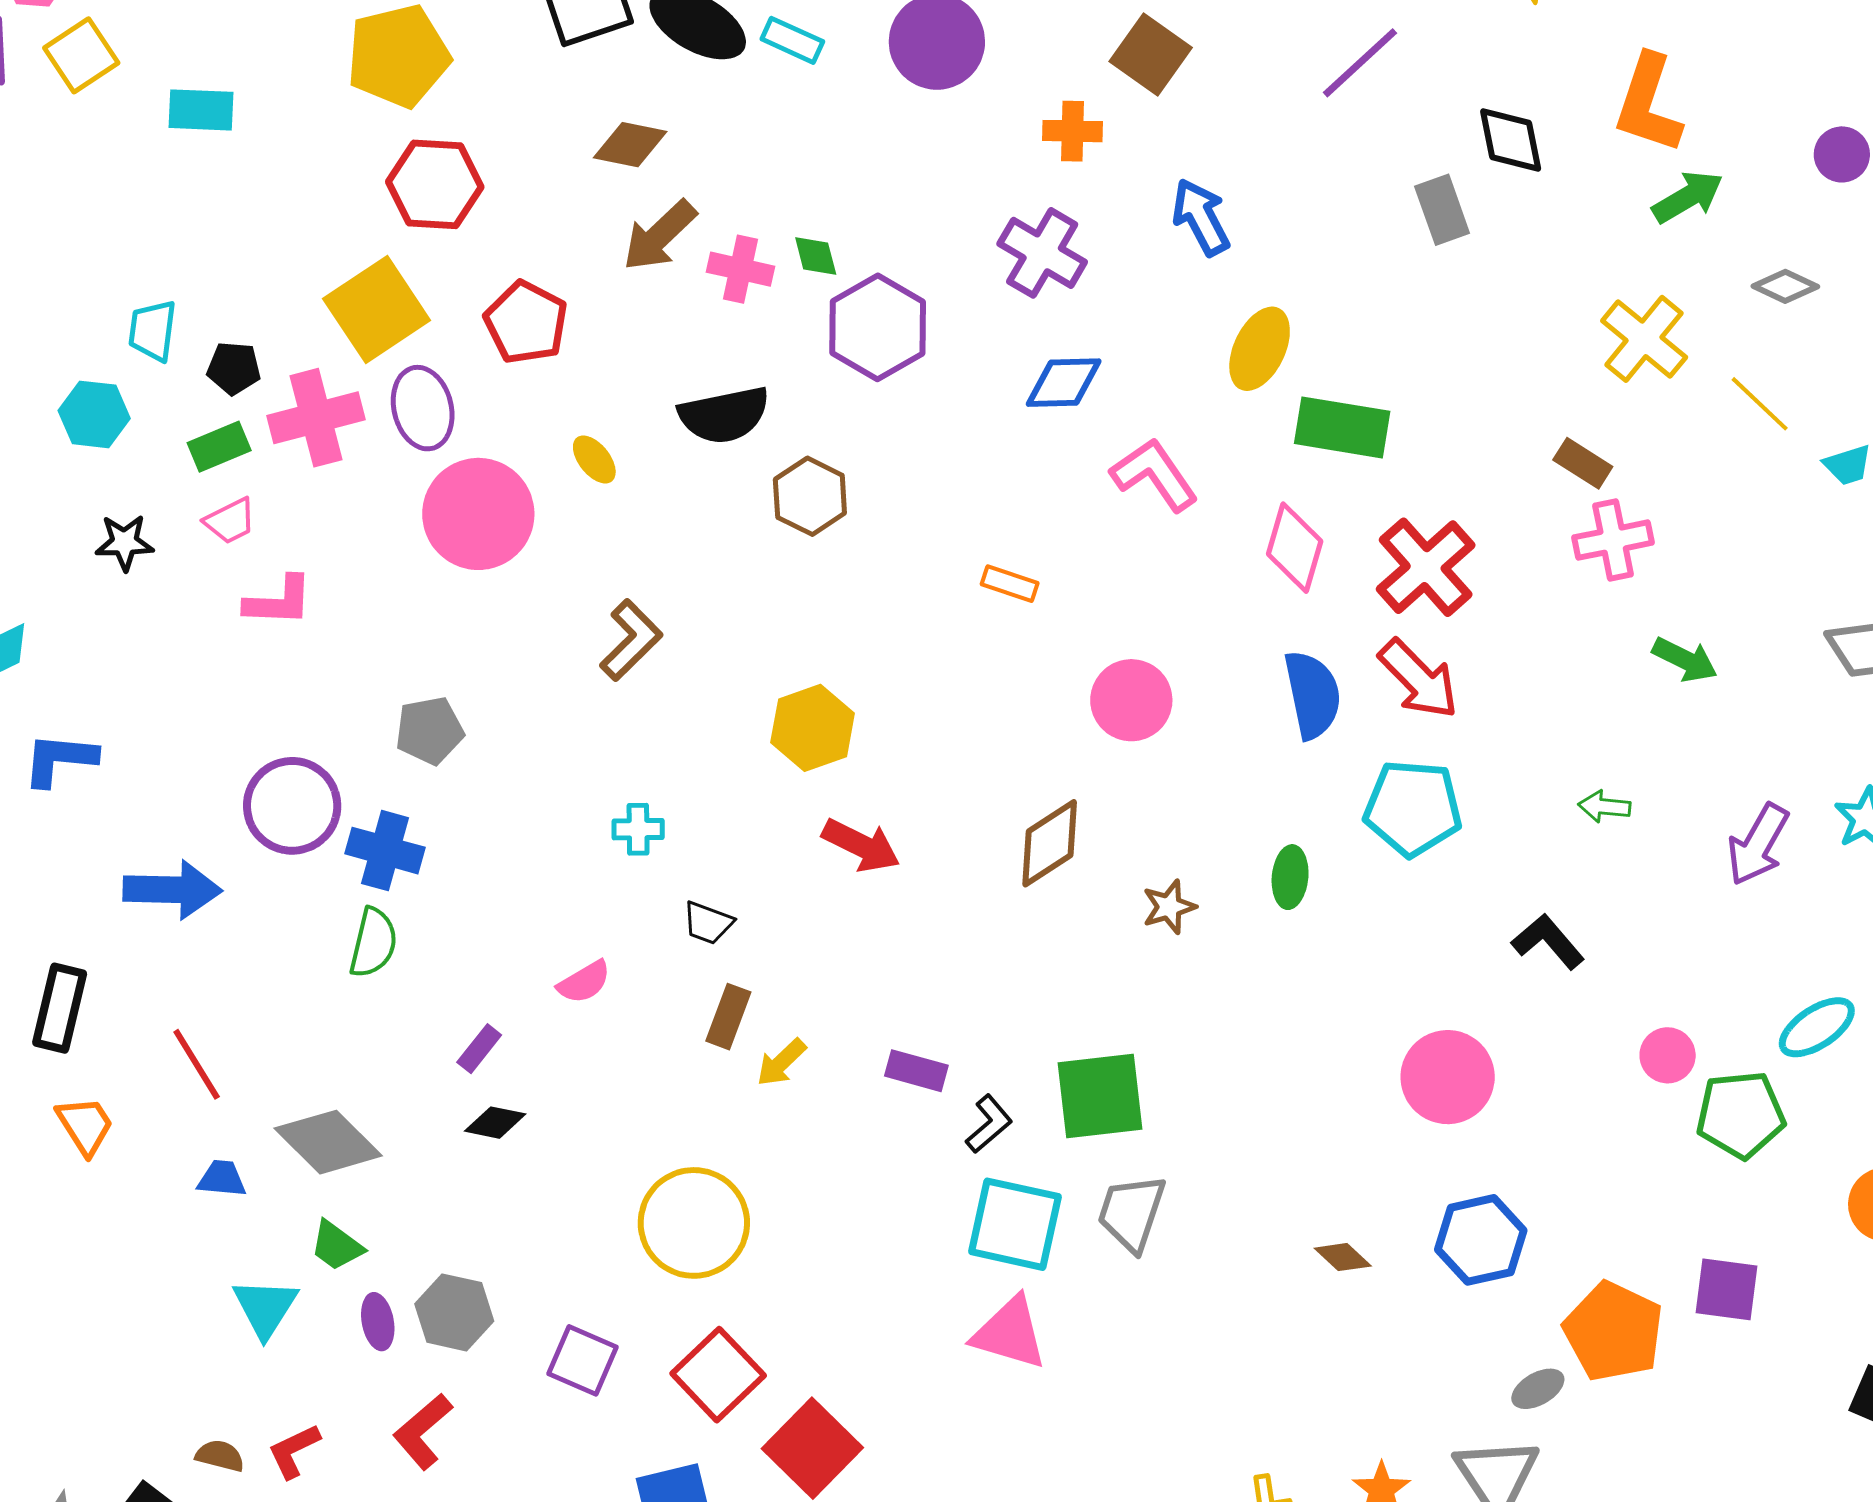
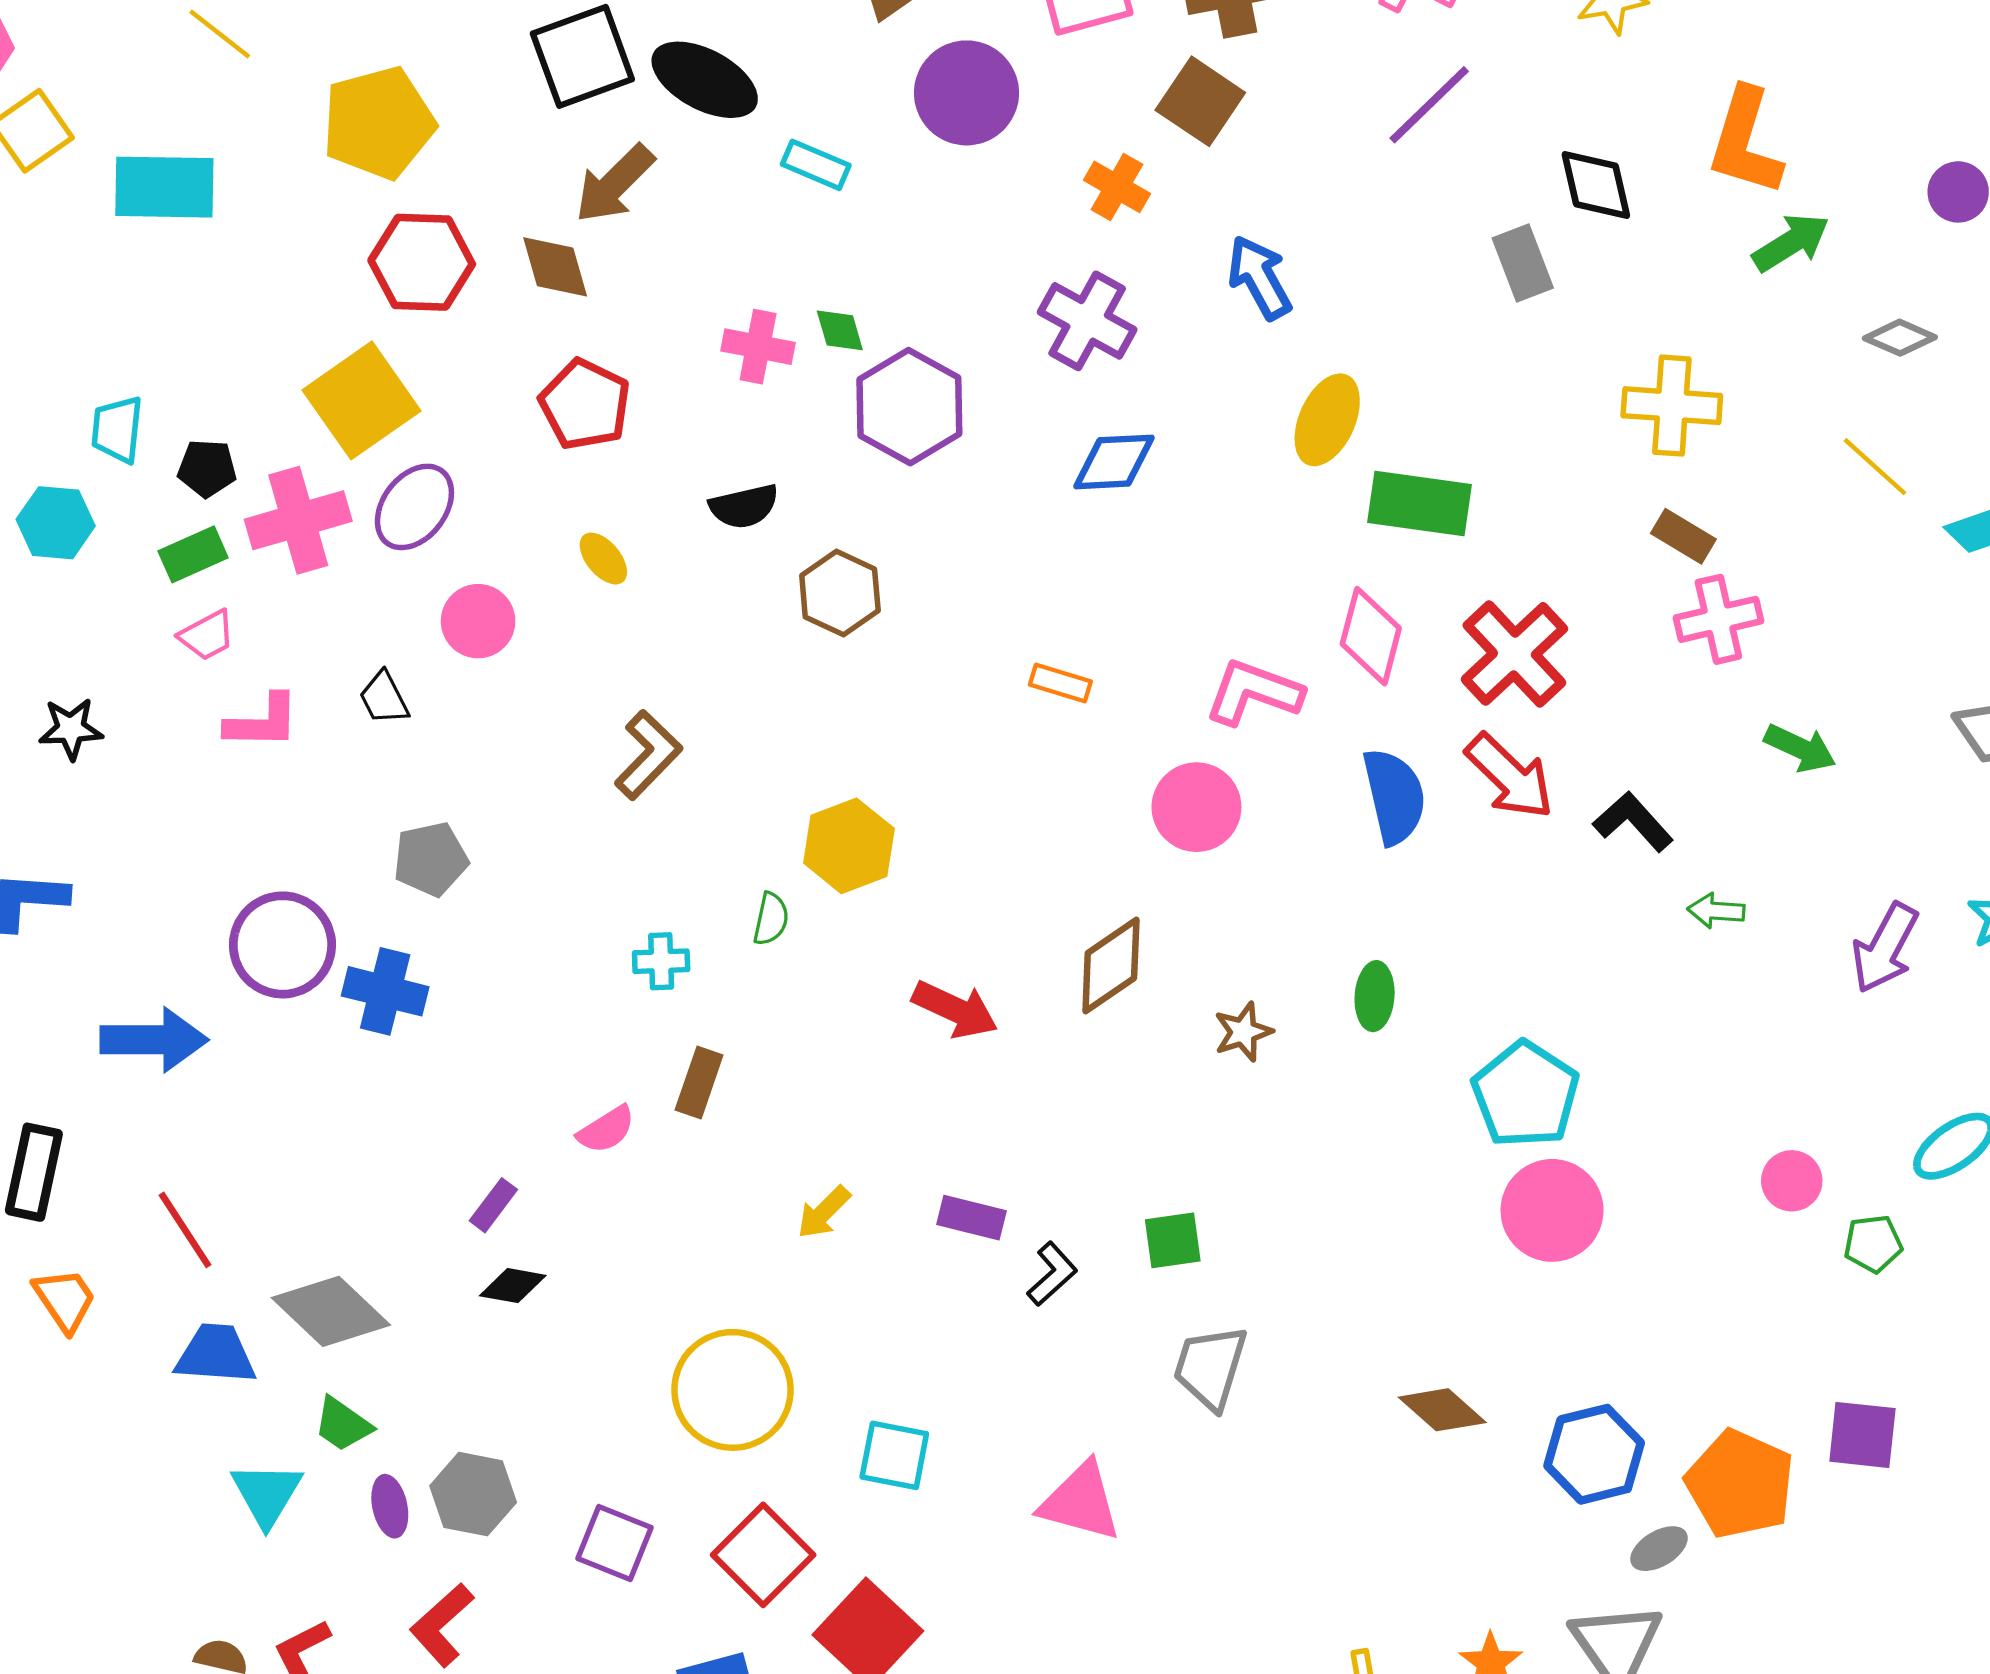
cyan rectangle: (792, 40) -> (816, 165), moved
cyan rectangle: (201, 110) -> (164, 187), size x1.4
orange cross: (1073, 131) -> (1117, 187), turned 30
brown diamond: (630, 145) -> (555, 267), moved, turned 64
brown arrow: (660, 236) -> (615, 184), moved
red pentagon: (526, 323) -> (585, 404), moved
yellow cross: (1644, 339) -> (1672, 406), moved, turned -34
purple ellipse: (423, 408) -> (414, 507), turned 52
black semicircle: (724, 415) -> (744, 506), size x0.7
pink L-shape: (1154, 475) -> (1254, 692), moved, turned -34
pink circle: (478, 514) -> (478, 621), size x0.6
black star: (124, 542) -> (71, 729), moved
cyan pentagon: (1413, 808) -> (1526, 1095), moved, turned 30
red arrow: (861, 845) -> (955, 1009), moved
black trapezoid: (708, 923) -> (384, 698), moved, turned 44
black L-shape: (1548, 942) -> (1633, 822), moved
green semicircle: (373, 943) -> (771, 919), moved, size x0.7
brown rectangle: (728, 1017) -> (699, 1082), moved
green square: (1100, 1096) -> (1173, 1240), size x0.6
green pentagon: (1741, 1115) -> (1873, 1244), size x0.6
blue trapezoid: (222, 1179) -> (216, 1354), size x1.5
cyan square: (1015, 1224) -> (894, 1455), moved, size x0.7
blue hexagon: (1481, 1240) -> (1594, 1454), moved
brown diamond: (1343, 1257) -> (1442, 1410), size x1.4

